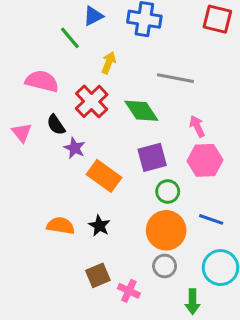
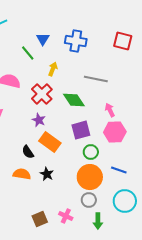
blue triangle: (93, 16) -> (43, 39), turned -32
black semicircle: (56, 125) -> (28, 152), moved
purple star: (75, 148) -> (39, 120), moved
brown square: (98, 275) -> (40, 219), moved
green arrow: (193, 302) -> (98, 221), moved

